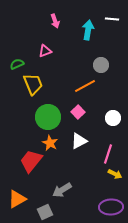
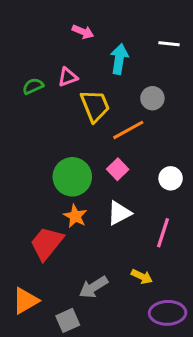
white line: (112, 19) -> (169, 44), moved
pink arrow: (55, 21) -> (83, 32), turned -48
cyan arrow: (88, 30) -> (119, 59), moved
green semicircle: (17, 64) -> (33, 86), moved
yellow trapezoid: (33, 84) -> (95, 106), moved
yellow arrow: (115, 174) -> (142, 277), moved

